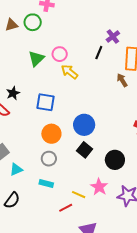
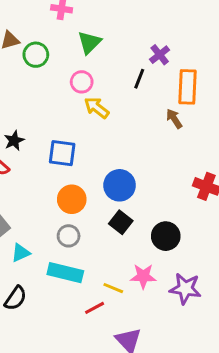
green circle: (33, 22) -> (36, 55), moved
green triangle: (36, 59) -> (89, 42), moved
cyan rectangle: (46, 183) -> (65, 273), size x1.6
pink star: (99, 187) -> (143, 276), turned -30

